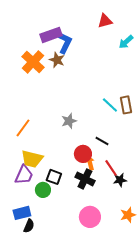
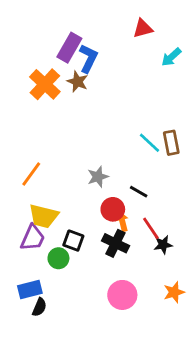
purple rectangle: (51, 35) -> (69, 48), turned -40
gray star: (69, 121) -> (98, 177), moved

